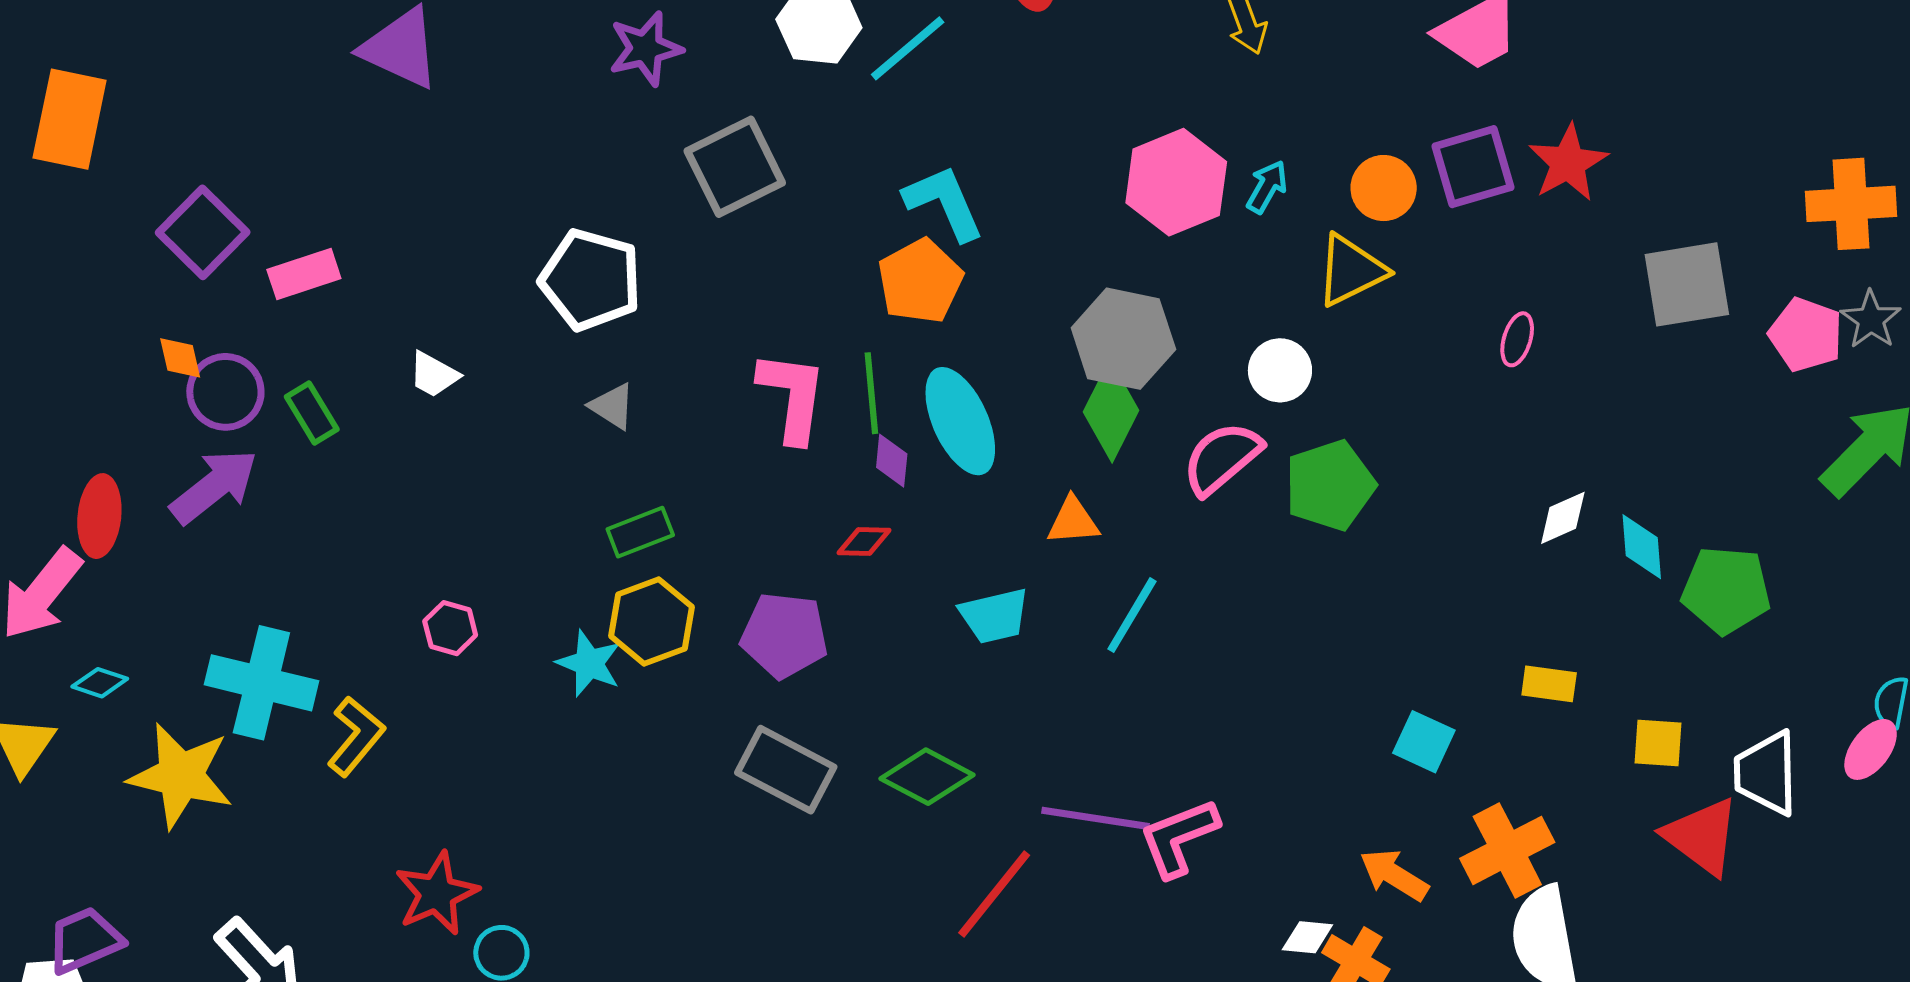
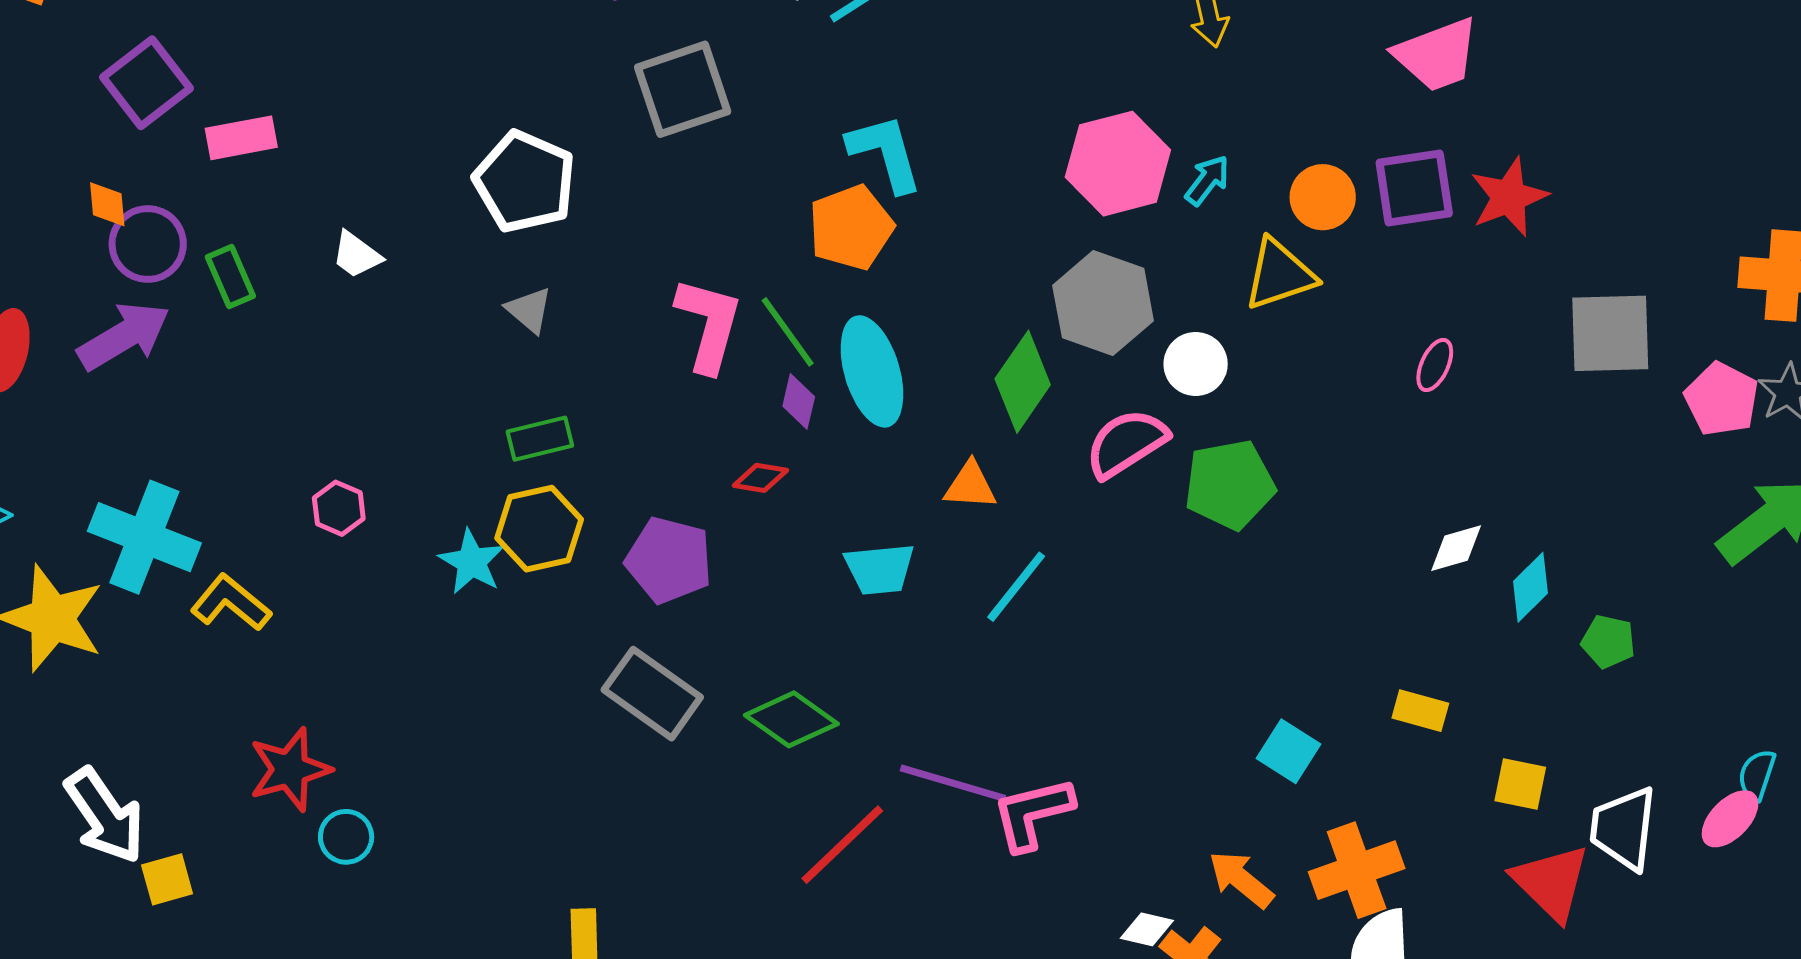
gray hexagon: (1123, 339) -> (1103, 303), moved
green line: (871, 393) -> (788, 332), turned -38
cyan diamond: (1642, 547) -> (1531, 587), turned 42
green pentagon: (1726, 590) -> (1608, 642), size x0.6
yellow L-shape: (356, 736) -> (231, 603), turned -98

